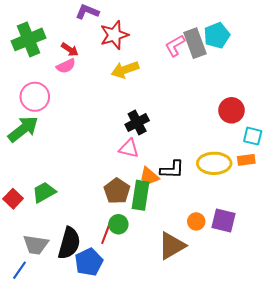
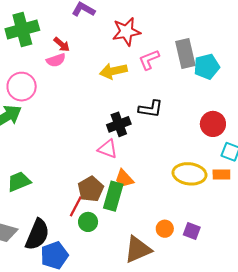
red star: (114, 35) -> (126, 32), moved
cyan pentagon: (217, 35) -> (207, 67), moved
pink L-shape: (175, 46) -> (149, 60), moved
black L-shape: (172, 170) -> (151, 109), moved
purple square: (224, 220) -> (192, 231), size x0.7
red line: (106, 233) -> (76, 206), moved

